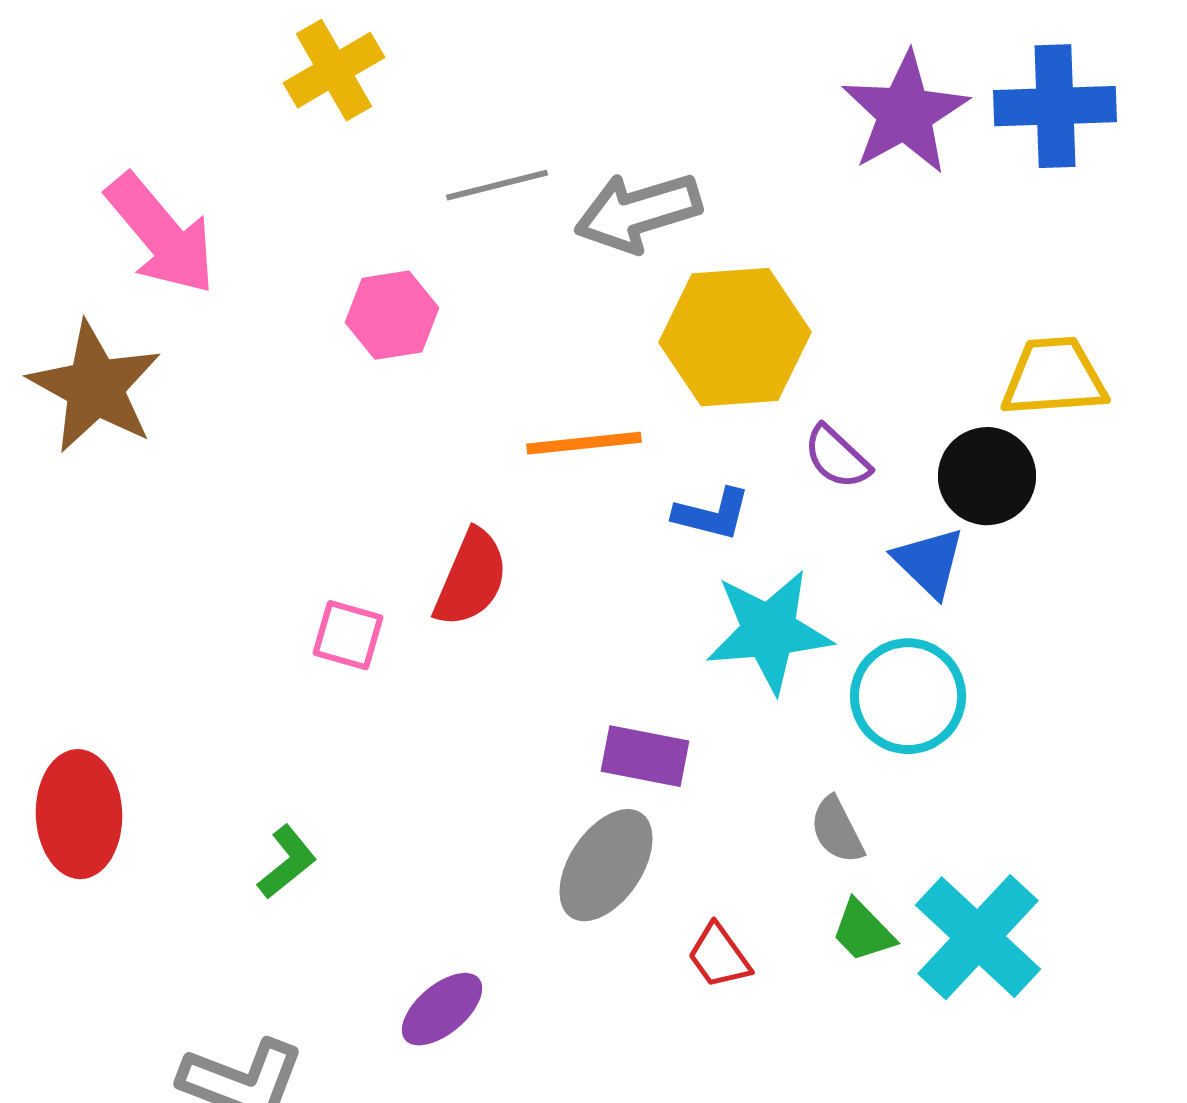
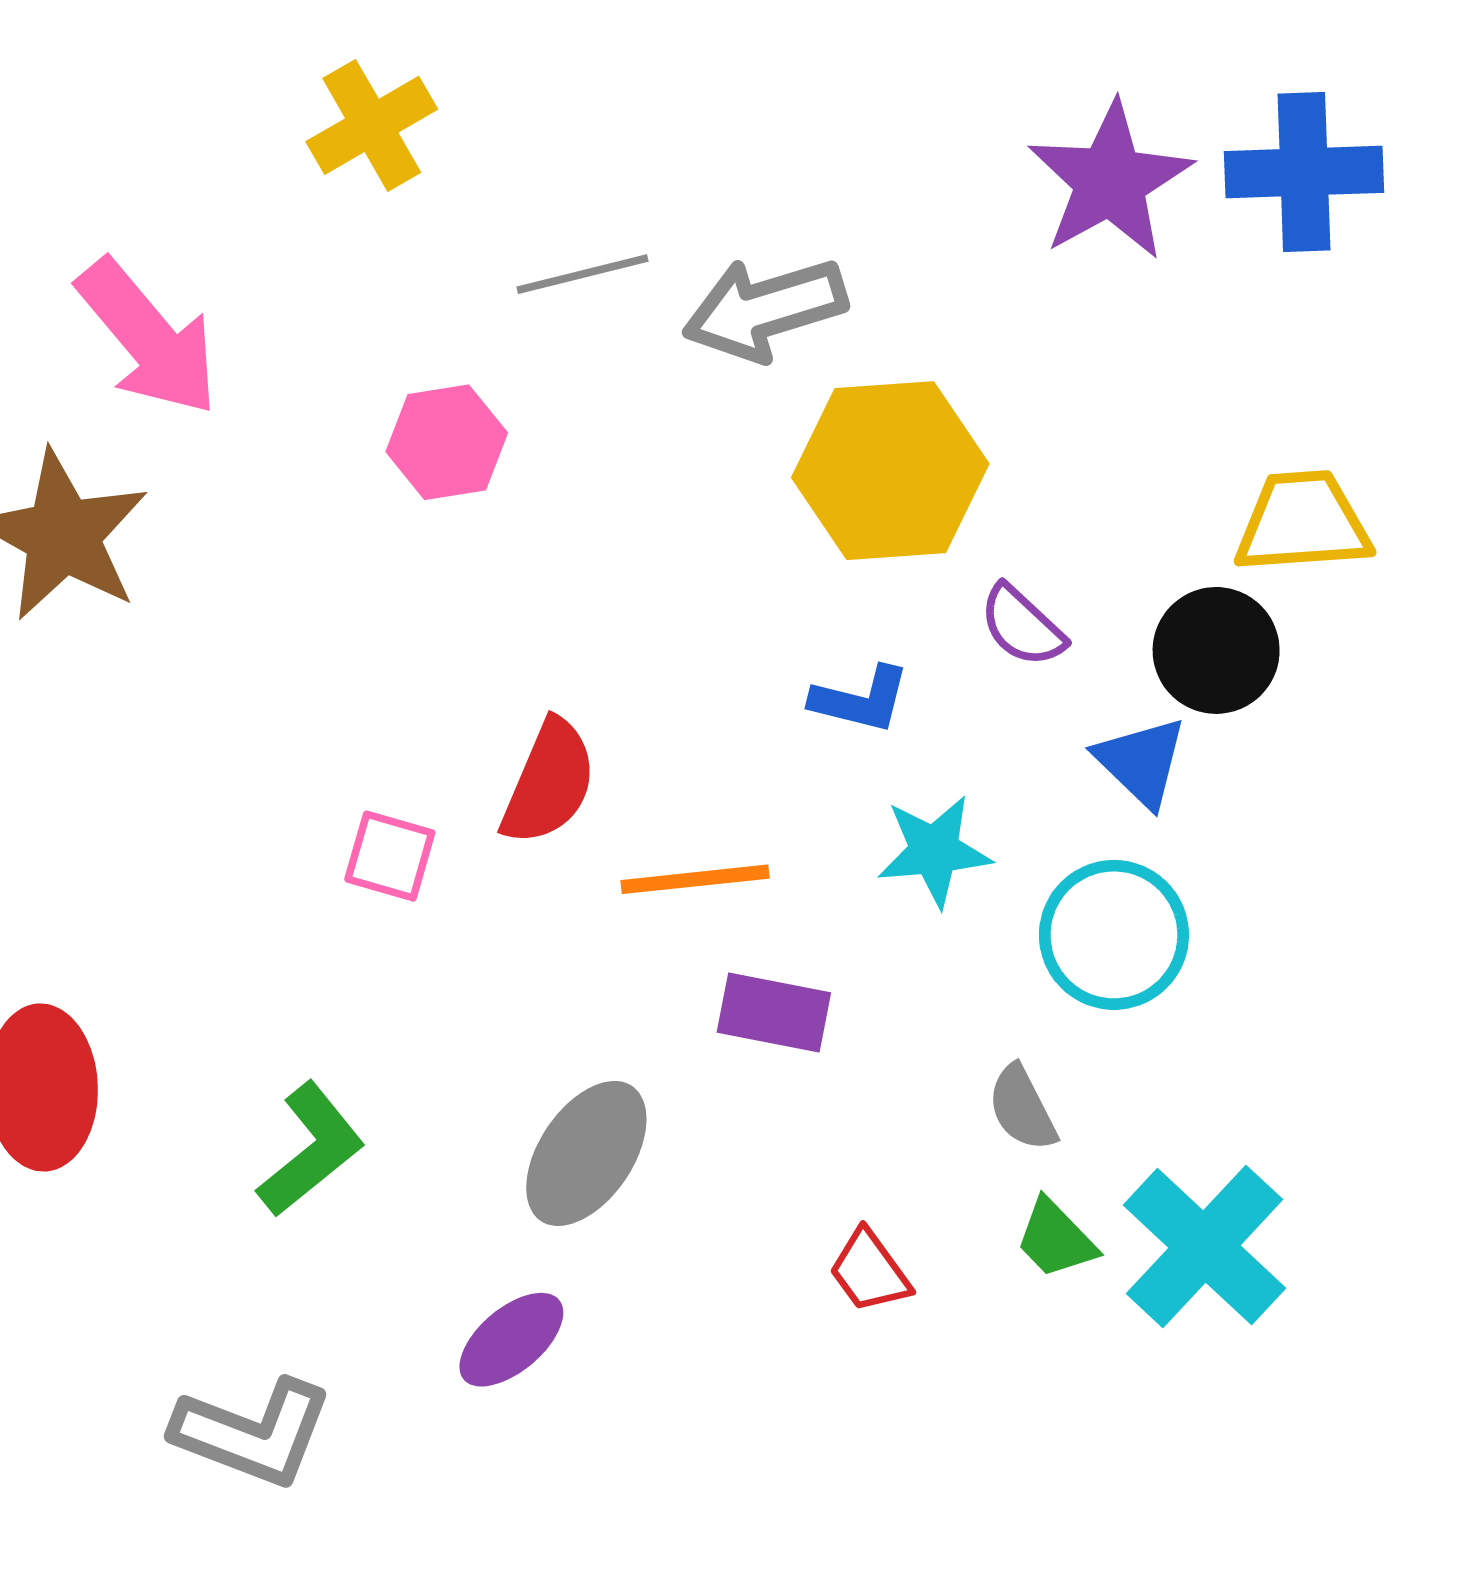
orange line: (584, 443) -> (695, 879), moved
cyan star: (769, 631) -> (934, 851), size x0.7
green L-shape: (287, 862) -> (311, 1150), size x1.4
gray ellipse: (606, 865) -> (586, 1153), moved

